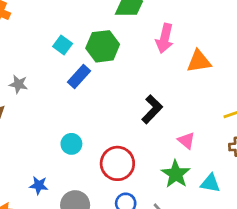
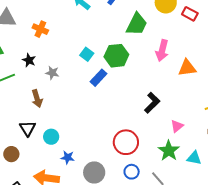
gray star: (18, 84) -> (52, 73), moved
pink triangle: (186, 141) -> (177, 126), turned 40
cyan circle: (71, 144) -> (51, 137), moved

